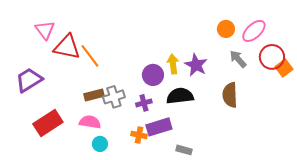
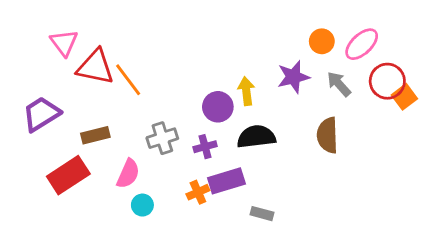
purple star: (196, 65) -> (293, 77), moved, turned 30
brown rectangle: (94, 95) -> (95, 135), moved
pink semicircle: (90, 122) -> (128, 174), turned 105
orange cross: (139, 135) -> (198, 192), turned -35

